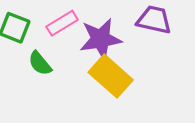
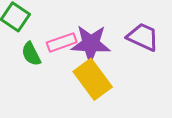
pink rectangle: (62, 23) -> (62, 42), moved

